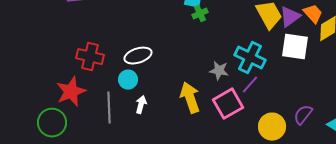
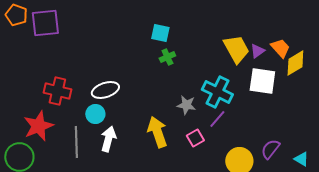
green cross: (200, 14) -> (167, 57), moved
purple triangle: (290, 17) -> (257, 51), size x0.7
pink square: (228, 104) -> (195, 138), size x0.6
white arrow: (141, 105) -> (108, 139), size x1.4

